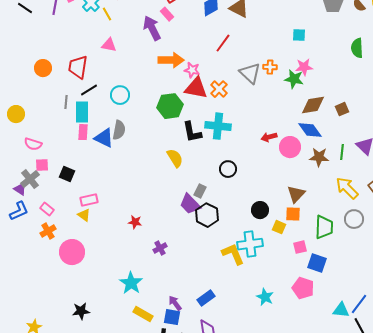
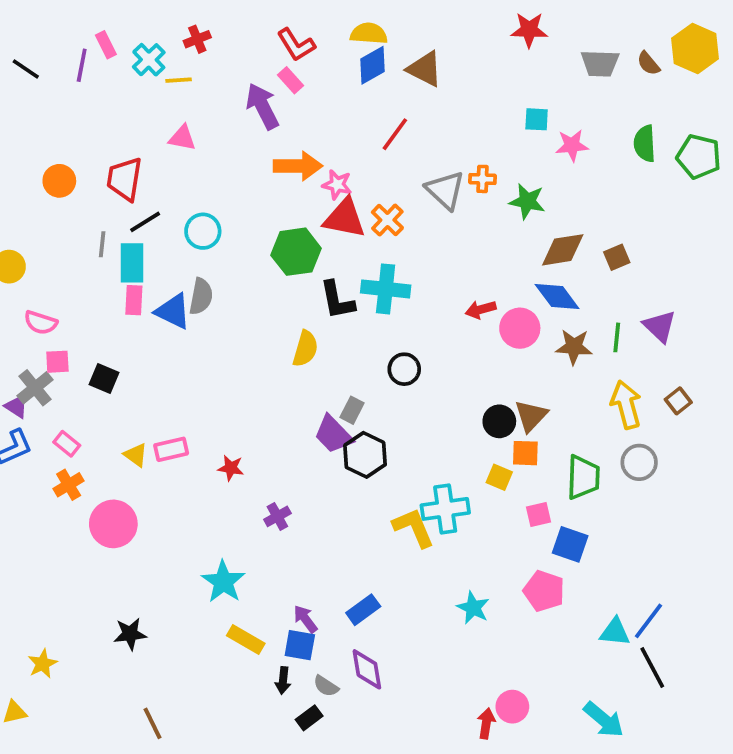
yellow line: (107, 14) -> (179, 80), turned -64
pink star: (304, 67) -> (572, 145), moved
yellow semicircle: (175, 158) -> (305, 349), turned 48
yellow arrow: (347, 188) -> (626, 405), turned 30
pink rectangle: (89, 200) -> (171, 449), moved
black circle: (260, 210) -> (499, 421), moved

